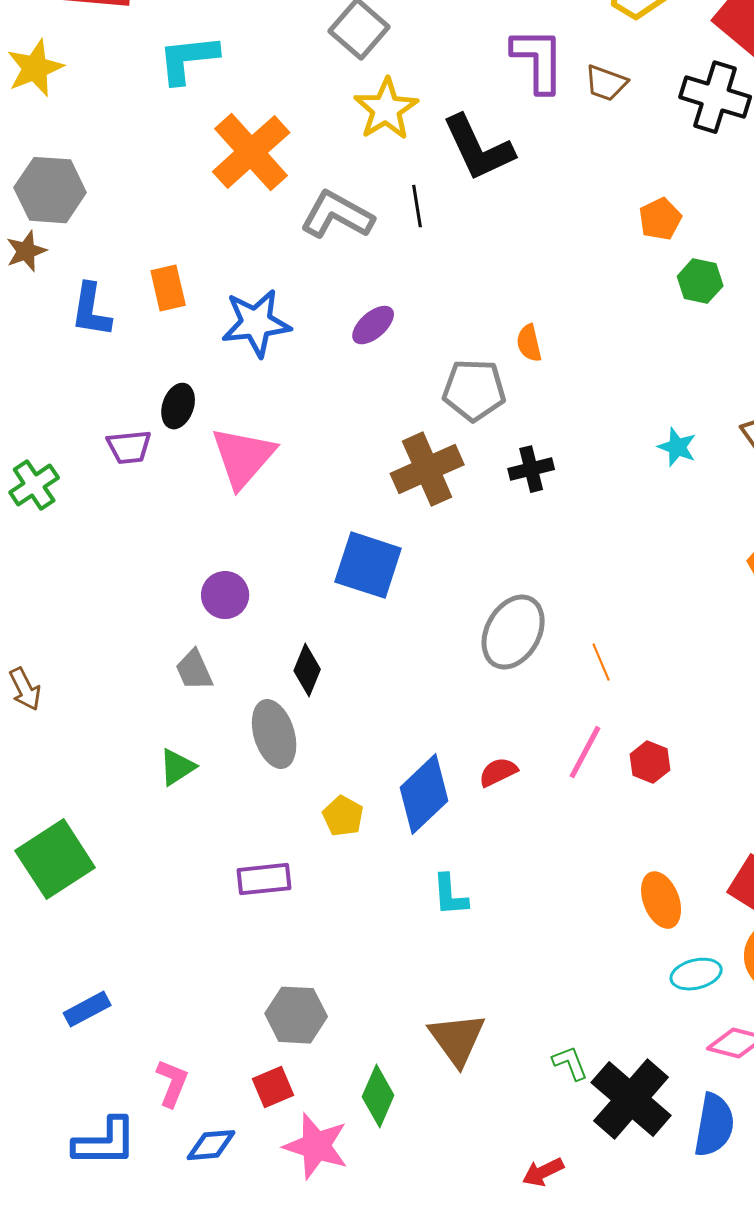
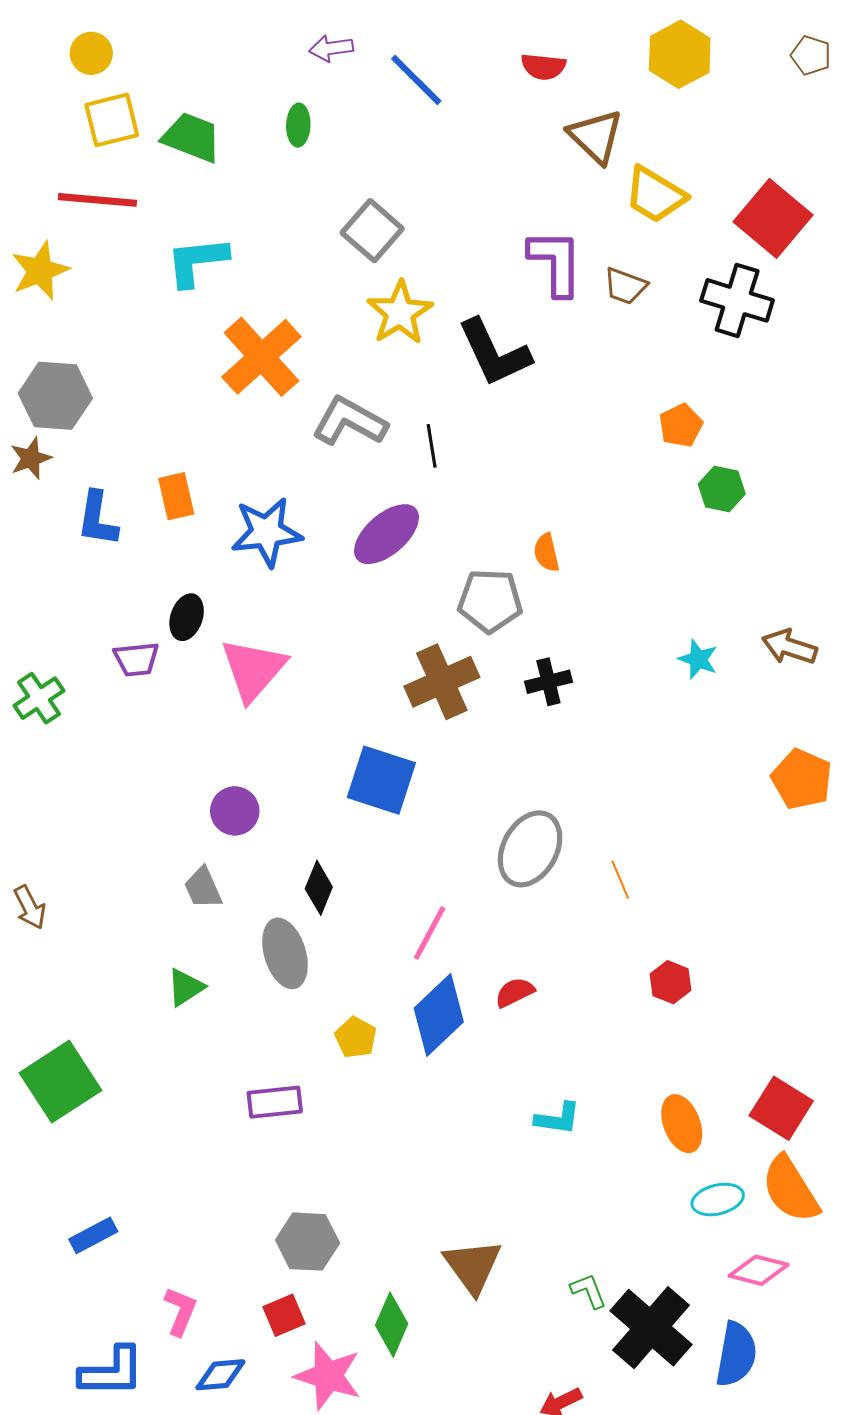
black line: (417, 206) -> (432, 446), moved
purple ellipse: (373, 325) -> (386, 534), size x1.5
pink line: (585, 752) -> (430, 933), moved
cyan L-shape: (450, 895) -> (558, 1118), moved, turned -78

